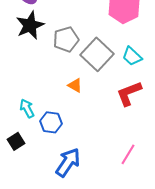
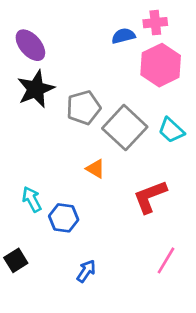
red L-shape: (129, 93) -> (150, 197), moved
black square: (16, 141) -> (16, 260), moved
blue arrow: (68, 162) -> (86, 271), size x0.6

